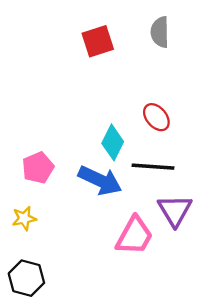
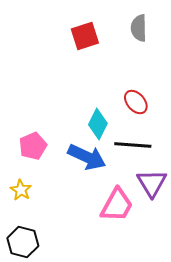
yellow star: (24, 218) -> (21, 190), turned -30

